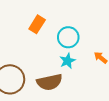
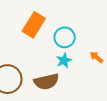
orange rectangle: (37, 24) -> (34, 25), size x1.4

